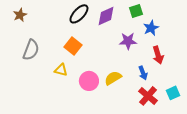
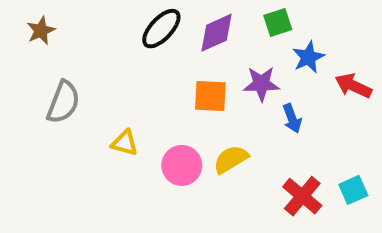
orange square: (73, 46) -> (210, 96), moved, turned -36
red arrow: (158, 55) -> (353, 86), moved, turned 132
blue arrow: (143, 73) -> (292, 118), moved

